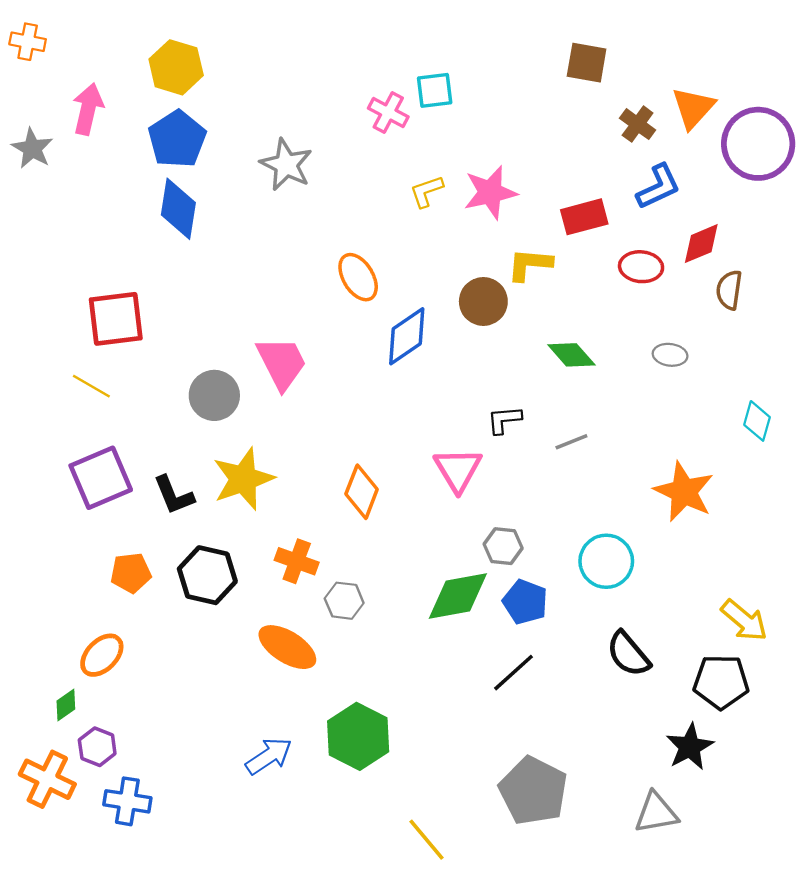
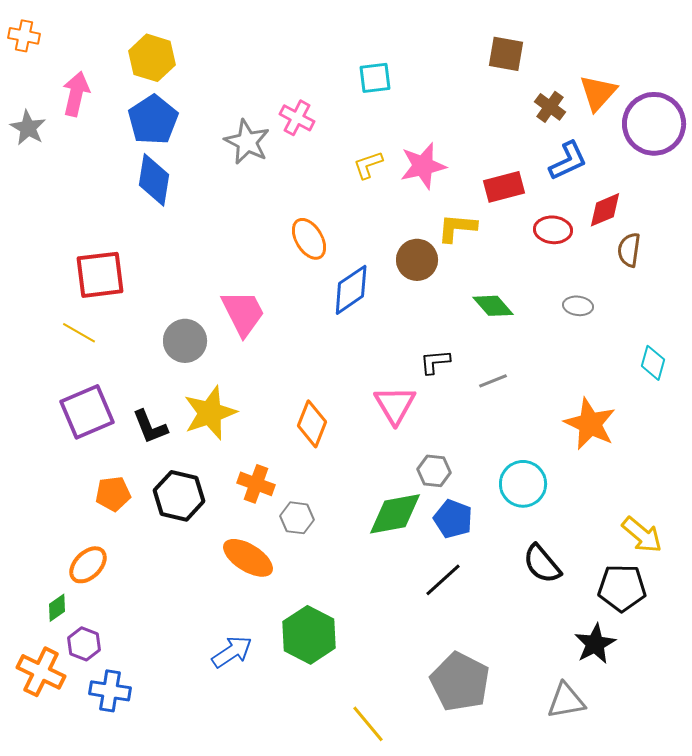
pink cross: (388, 112) -> (297, 118), moved

